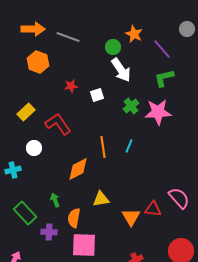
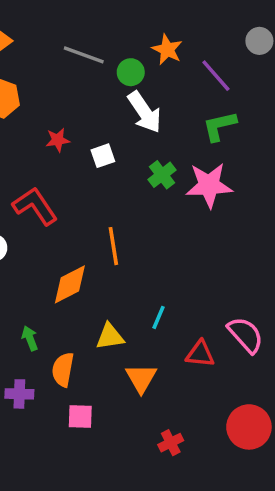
gray line: (68, 37) -> (84, 55), moved
cyan line: (129, 146) -> (159, 317), moved
orange triangle: (131, 217) -> (141, 378), moved
pink square: (84, 245) -> (80, 417), size x0.6

